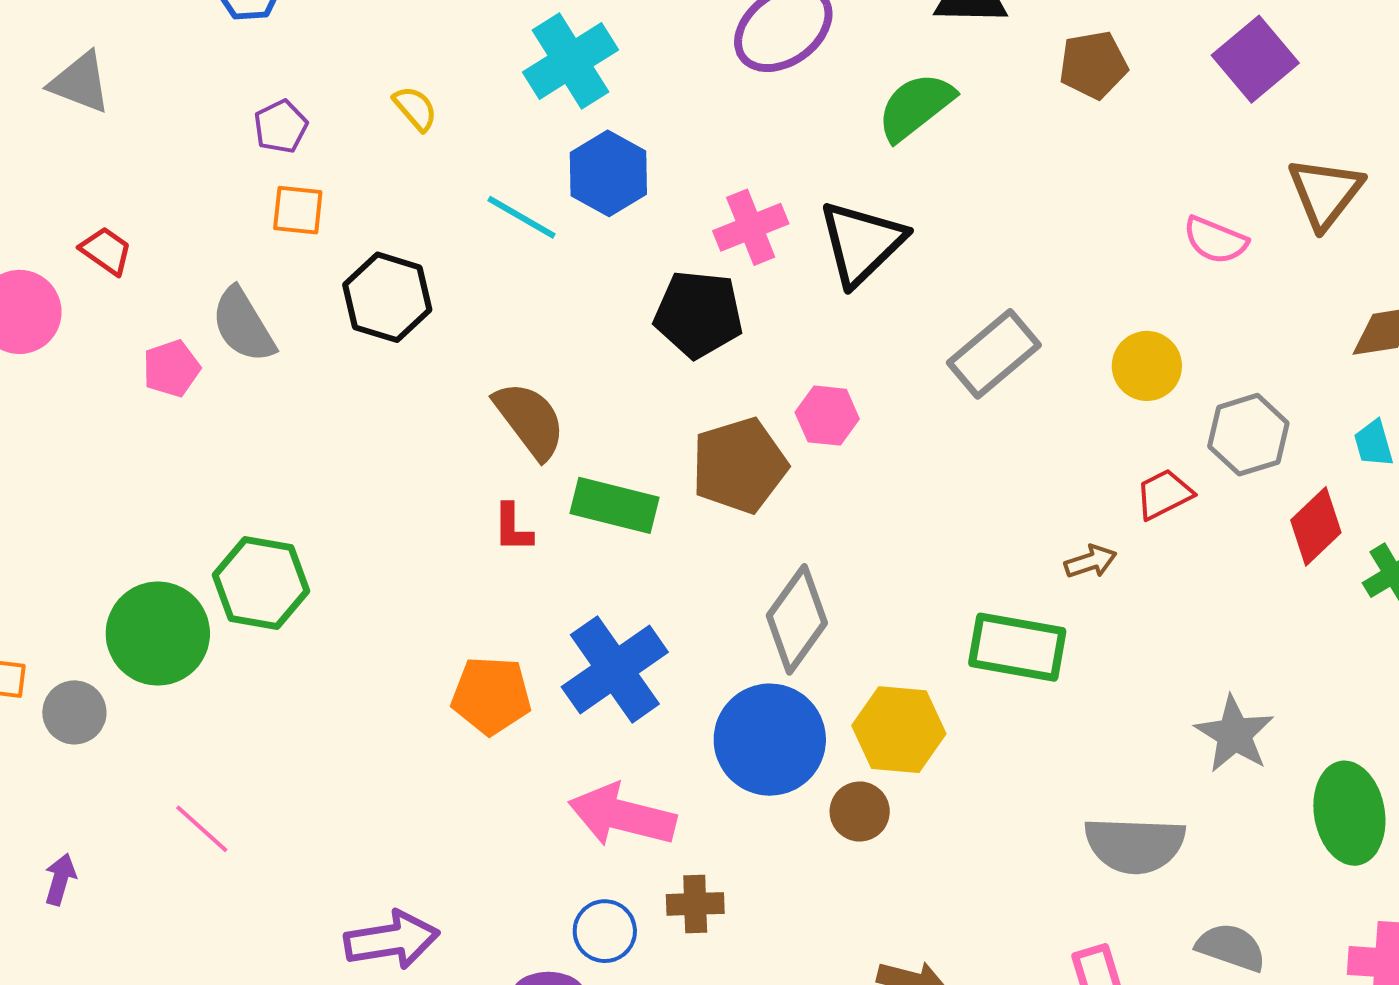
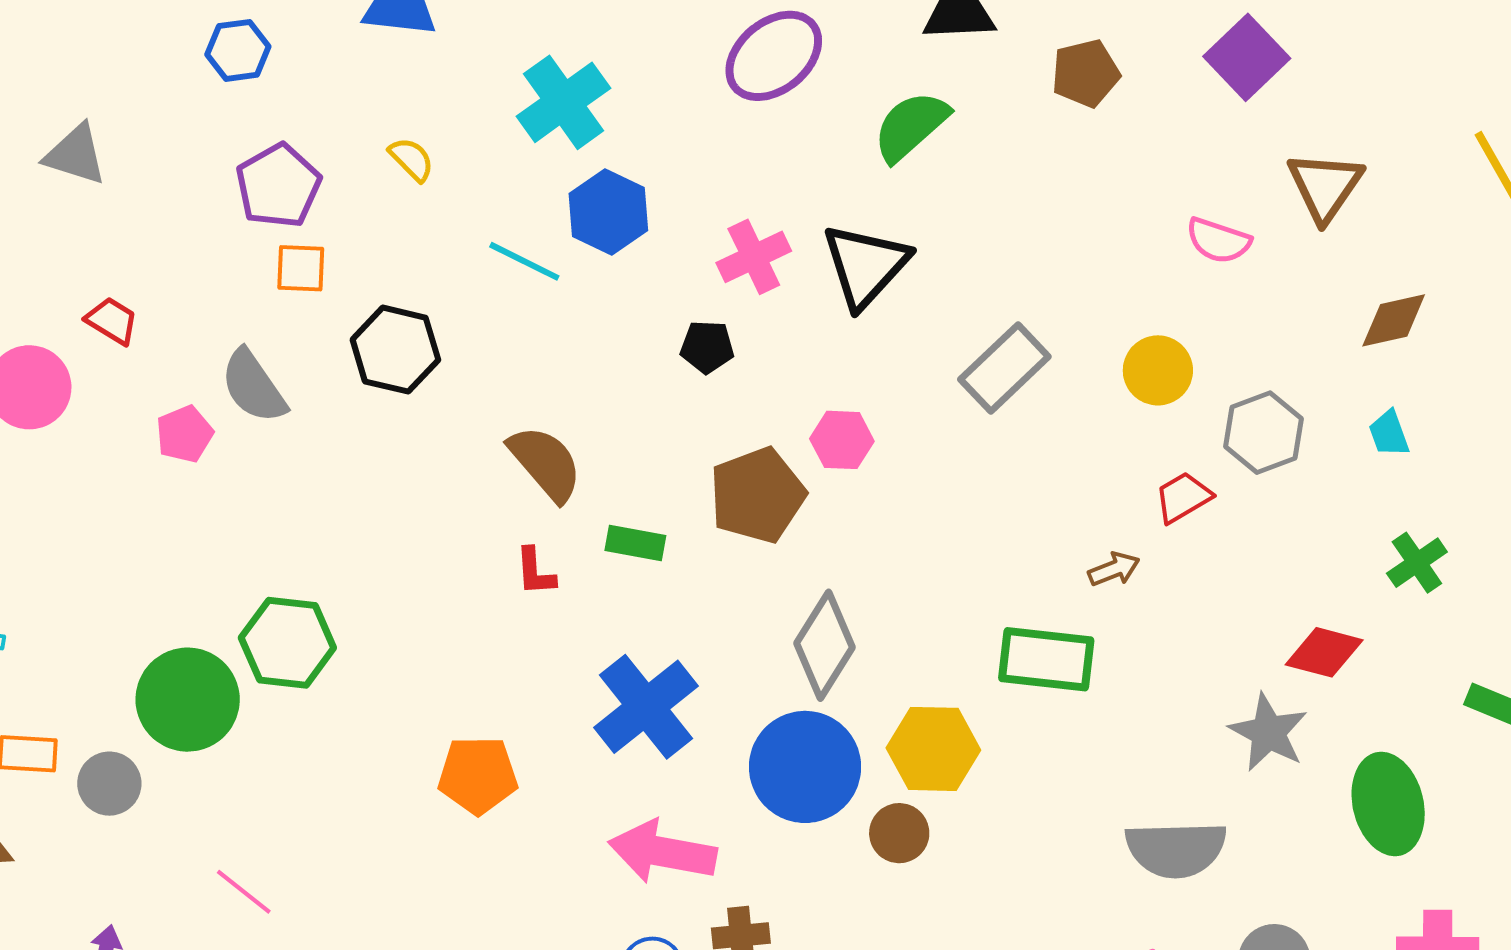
purple pentagon: (281, 127) -> (278, 186), size x1.6
black pentagon: (698, 314) -> (707, 347), size x0.6
green rectangle: (615, 505) -> (635, 543), size x0.7
red diamond: (1316, 526) -> (1324, 652), moved, turned 62
orange pentagon: (491, 695) -> (478, 775), moved

